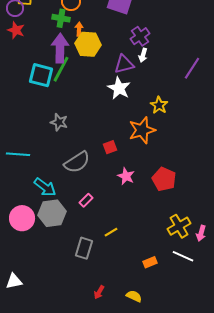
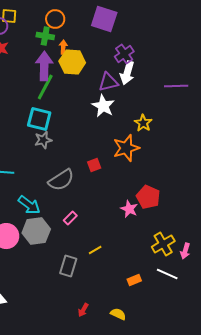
white arrow: (143, 55) -> (127, 73), size x1.6
purple line: (192, 68) -> (176, 86), turned 55
cyan square: (41, 75) -> (39, 119), moved
gray star: (59, 122) -> (43, 140), turned -30
pink star: (126, 176) -> (129, 209), moved

